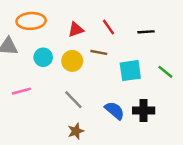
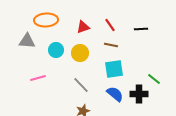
brown line: (99, 52) -> (111, 45), moved
cyan square: (130, 71) -> (114, 69), moved
green line: (165, 72) -> (154, 79), moved

